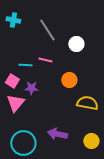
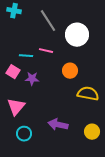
white circle: (76, 44) -> (77, 35), size x1.5
pink triangle: (15, 103) -> (16, 107), moved
cyan circle: (23, 143) -> (24, 134), size x0.6

